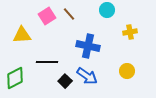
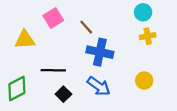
cyan circle: (107, 10) -> (143, 12), moved
brown line: (69, 14) -> (86, 27), moved
black square: (65, 81) -> (63, 94), moved

